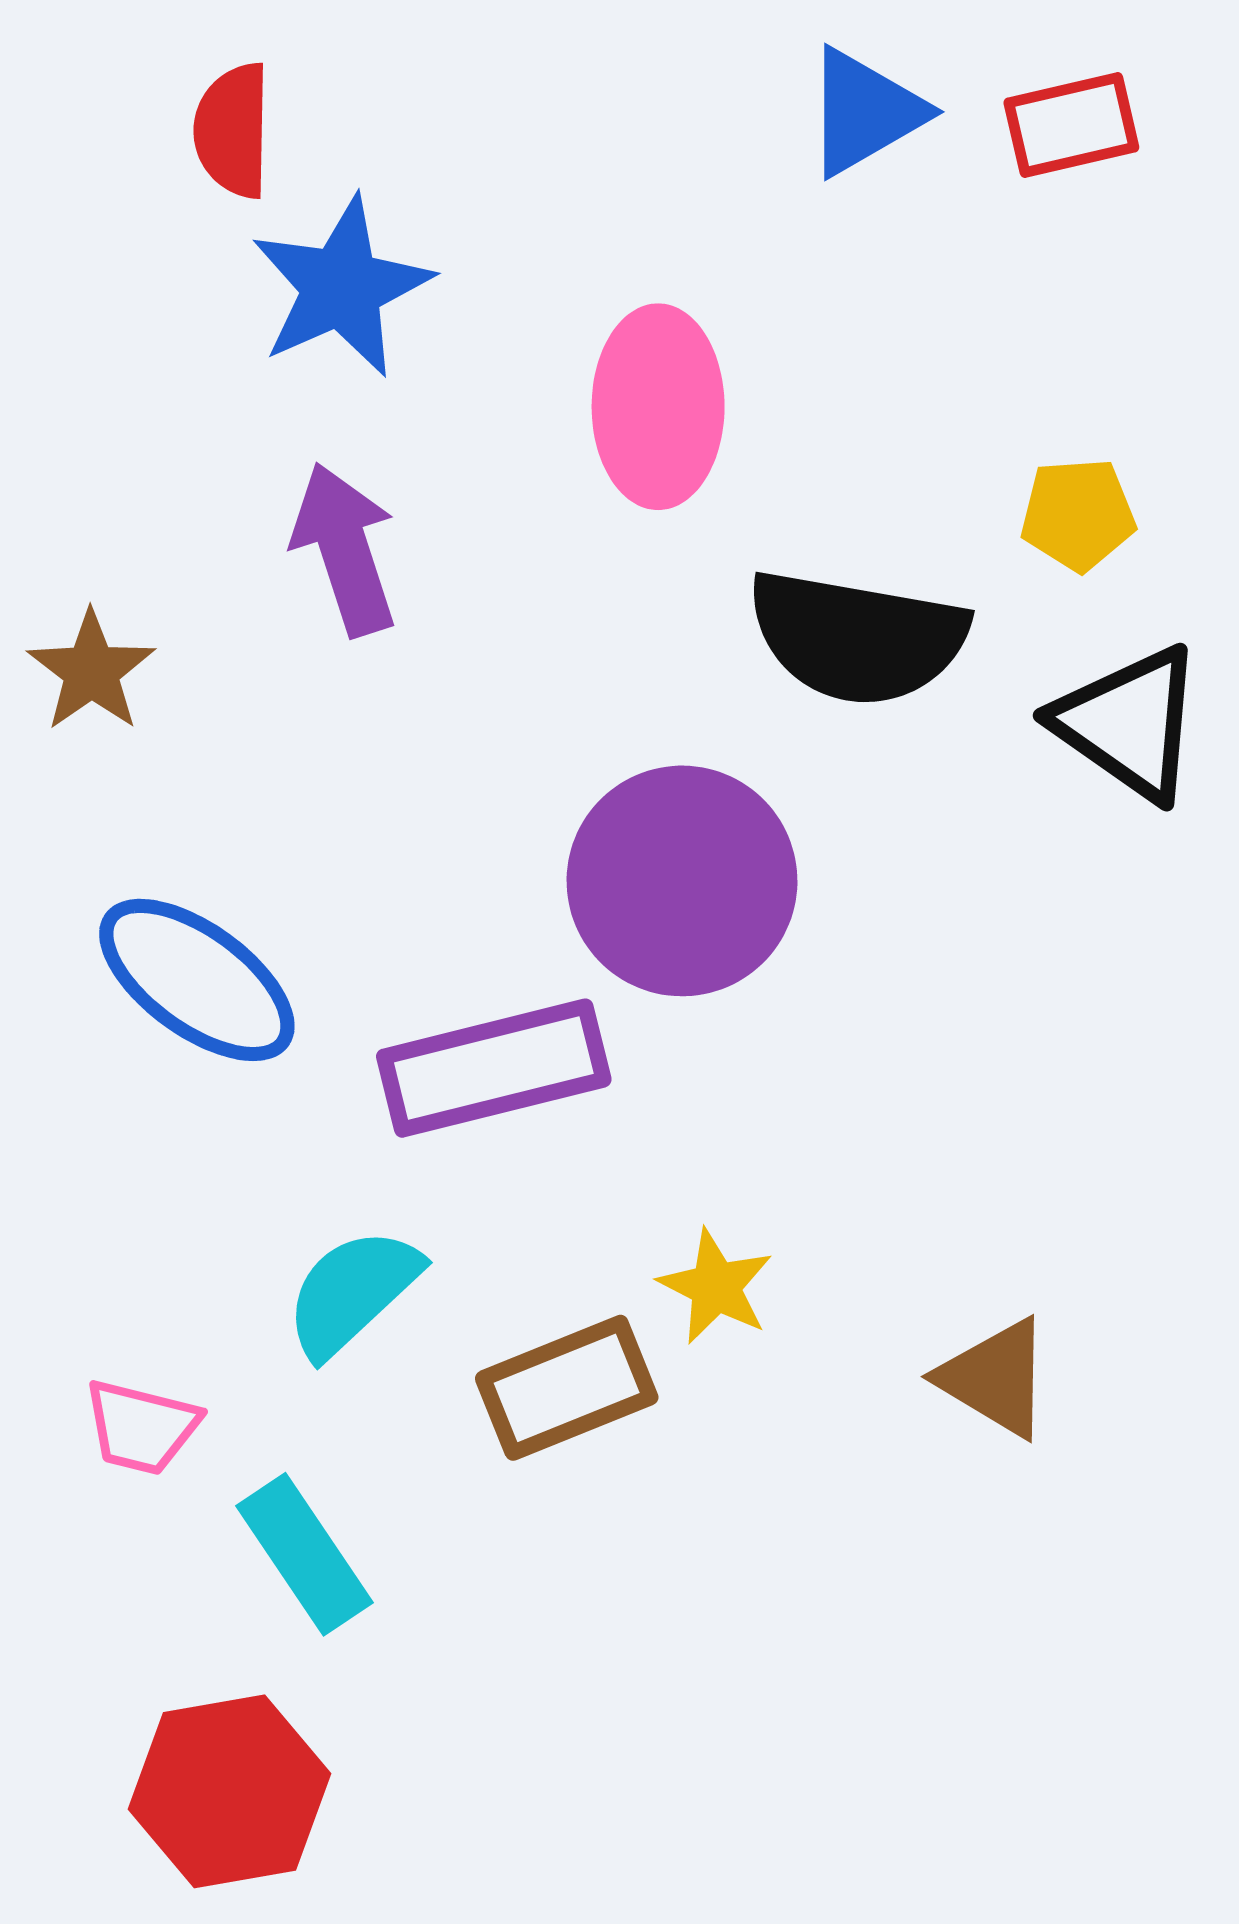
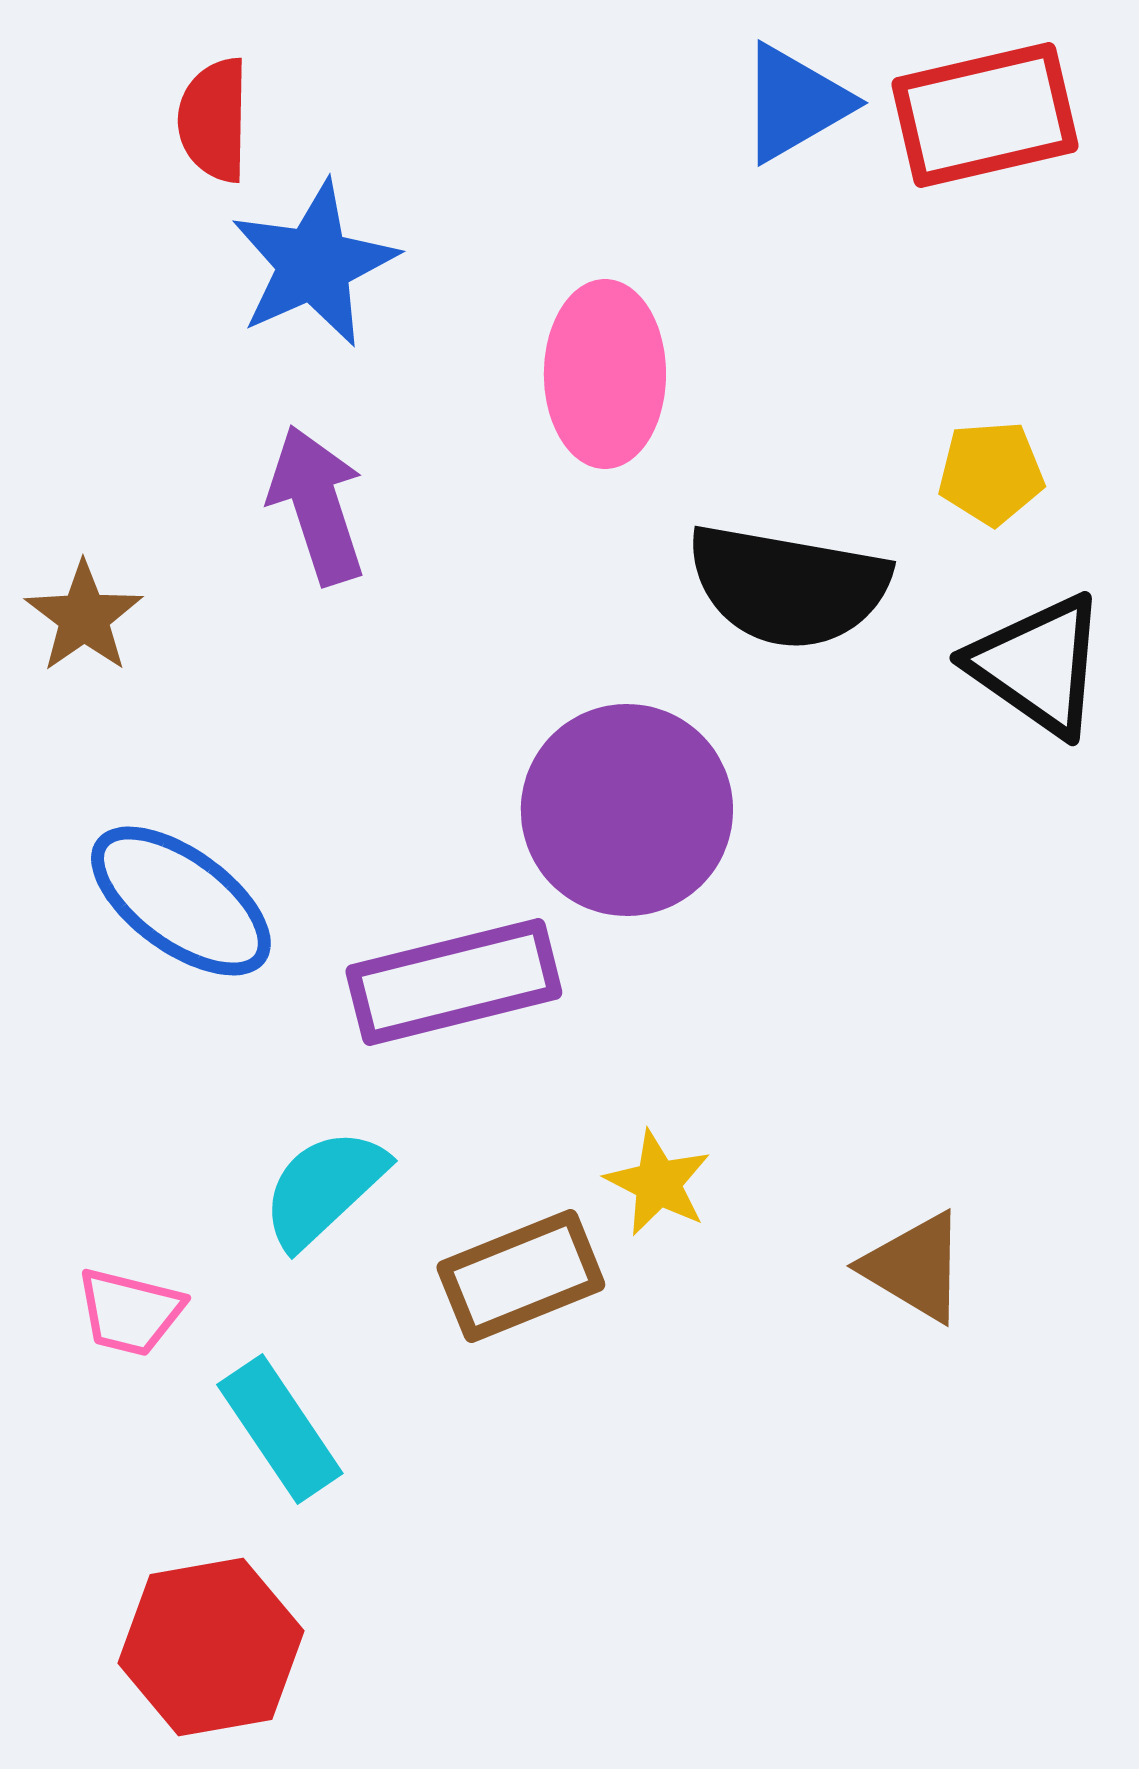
red rectangle: (1071, 125) -> (985, 115), size x1.5

